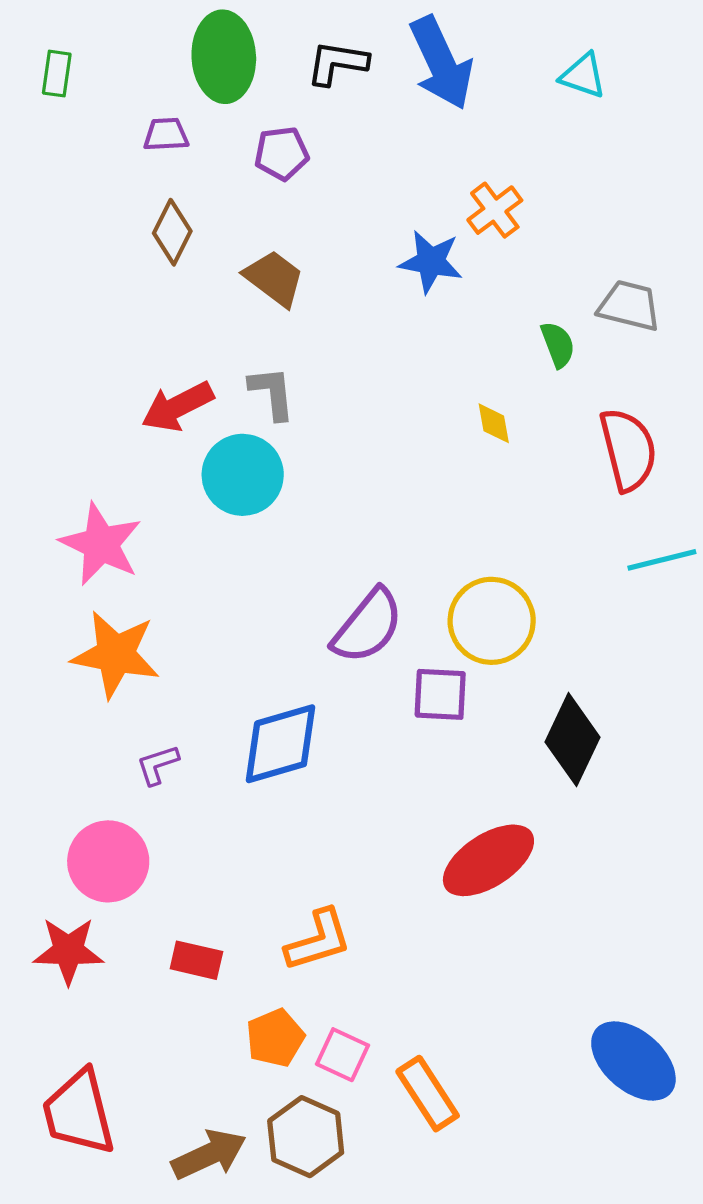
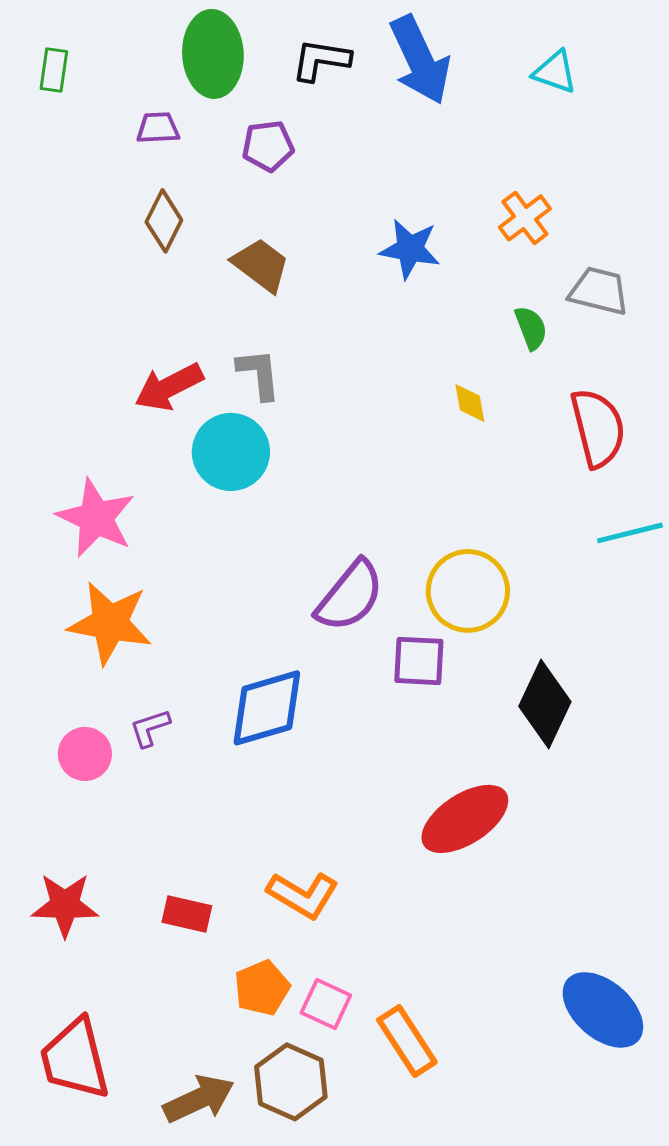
orange cross: (495, 210) -> (525, 218), moved
pink circle: (108, 861) -> (85, 754), moved, size x0.7
orange L-shape: (318, 940) -> (303, 895), turned 48

